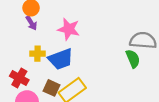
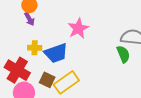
pink star: (69, 29) -> (78, 28), moved, turned 30
red cross: (19, 78) -> (17, 70), size x1.4

